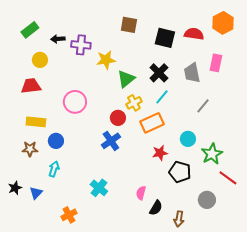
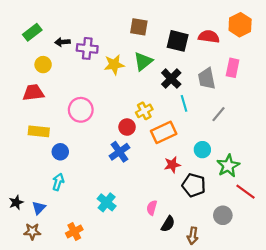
green triangle: (126, 79) -> (143, 61), moved
cyan line: (162, 97) -> (184, 103), moved, turned -56
brown star: (30, 149) -> (32, 231), moved

